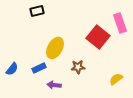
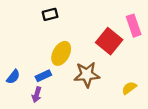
black rectangle: (37, 11) -> (50, 14), moved
brown star: (78, 67) -> (87, 75), size x1.6
purple arrow: (54, 85) -> (37, 95), moved, turned -80

